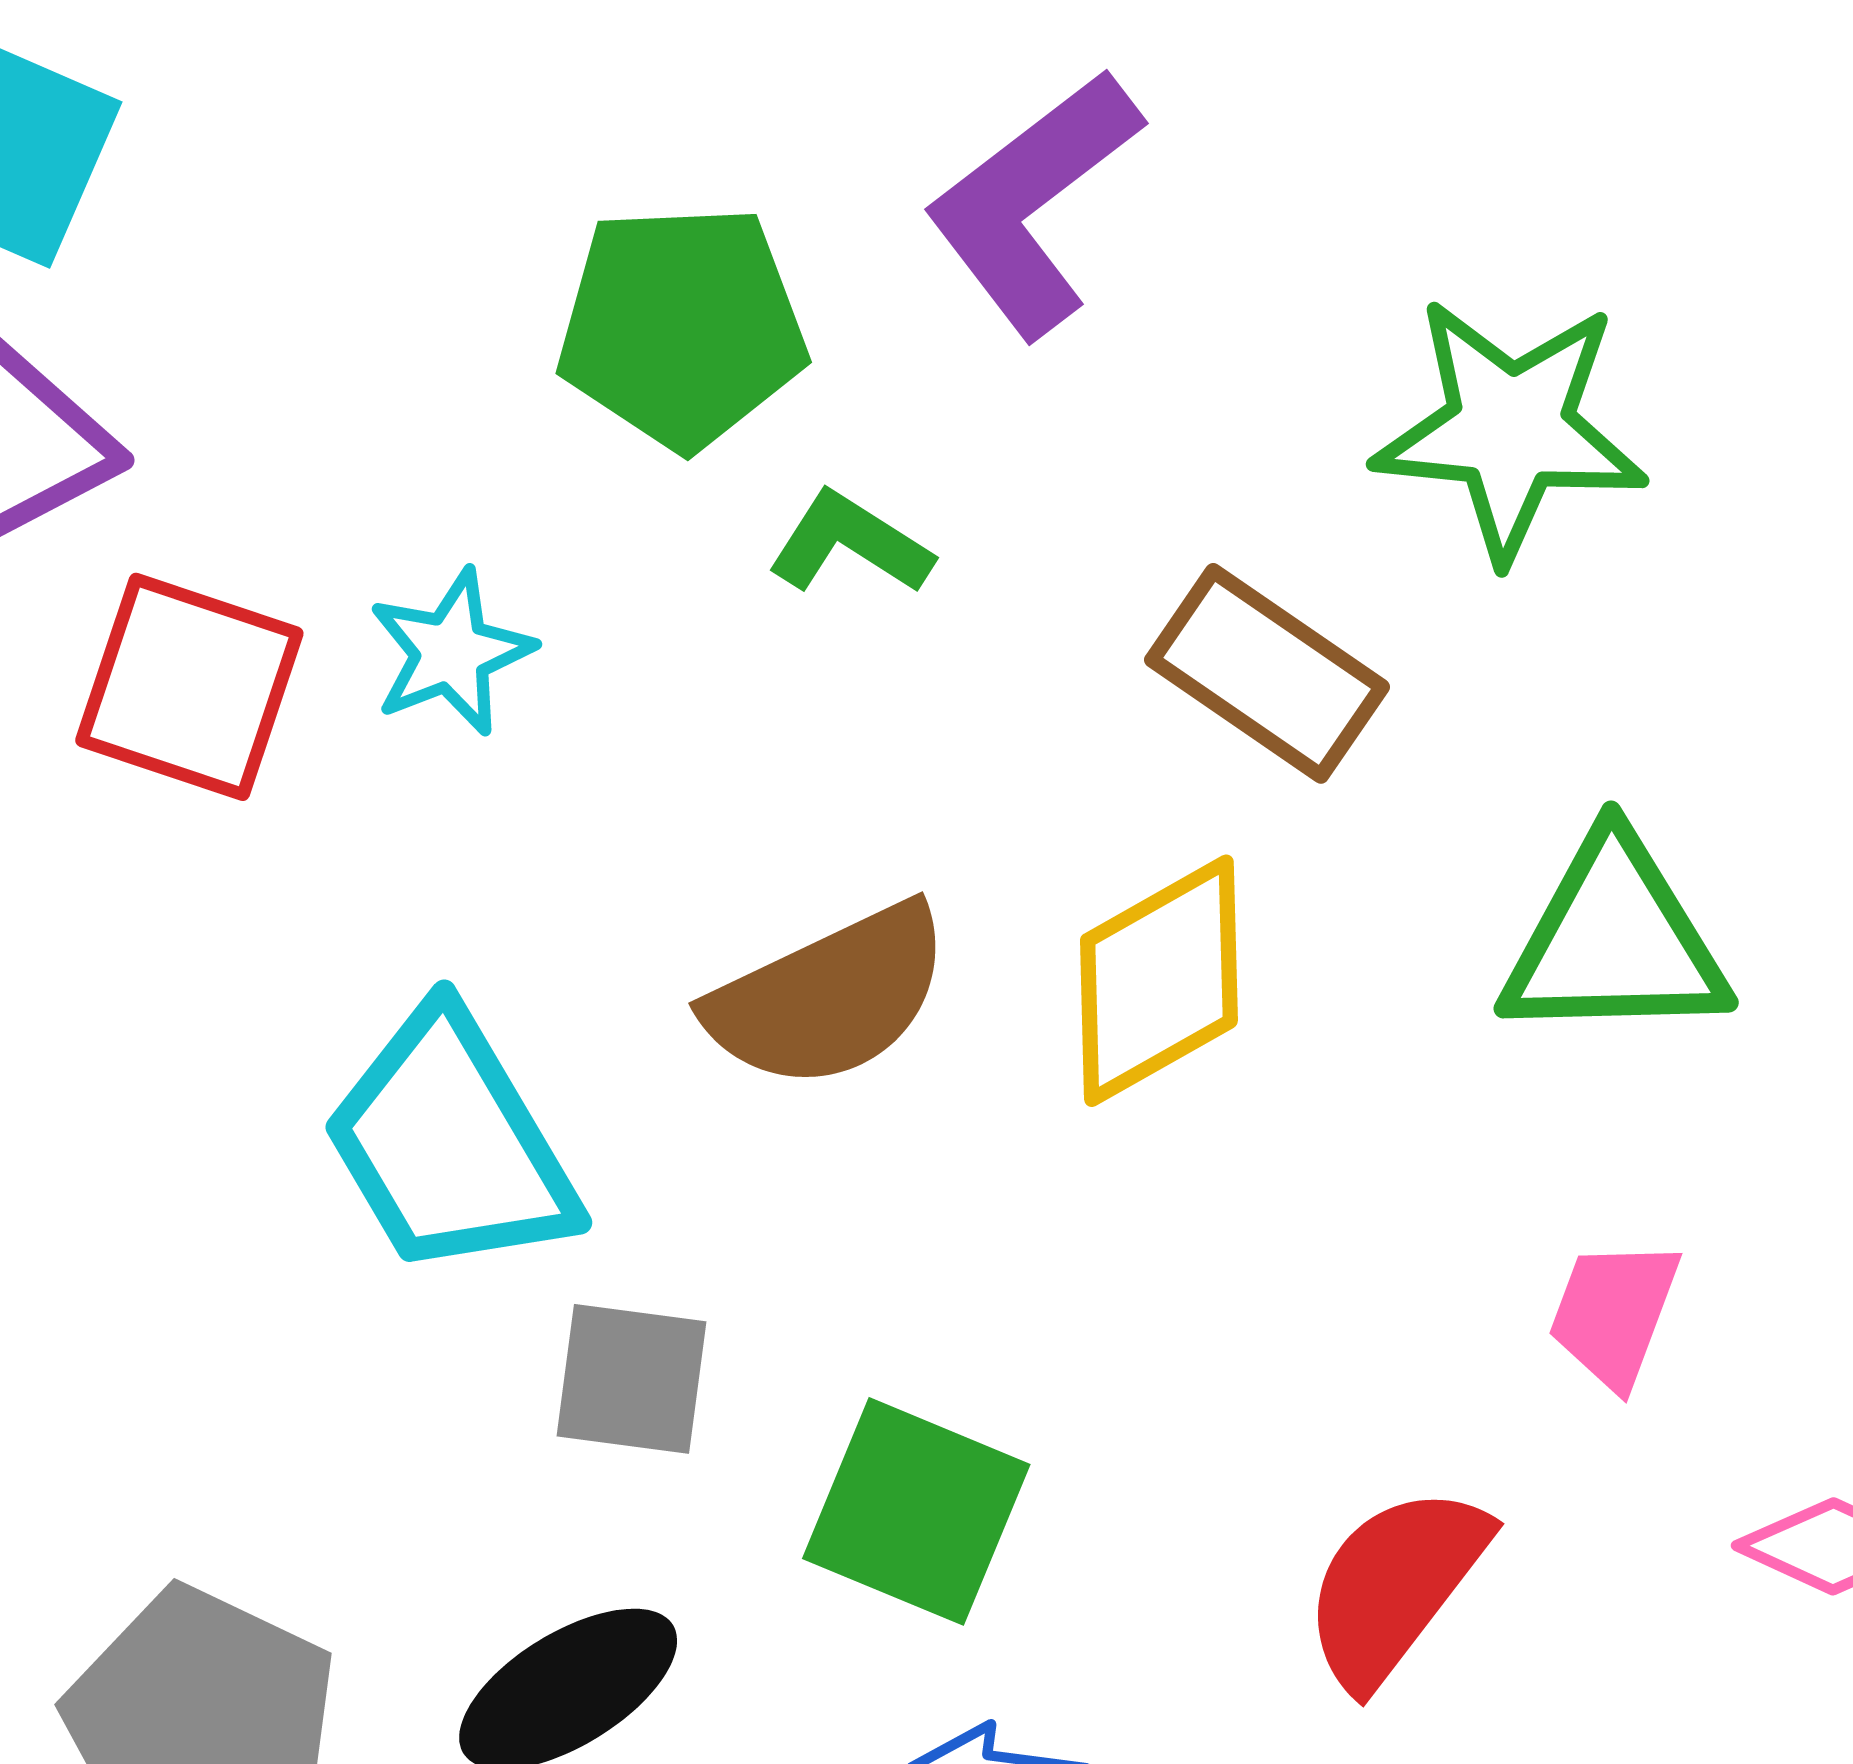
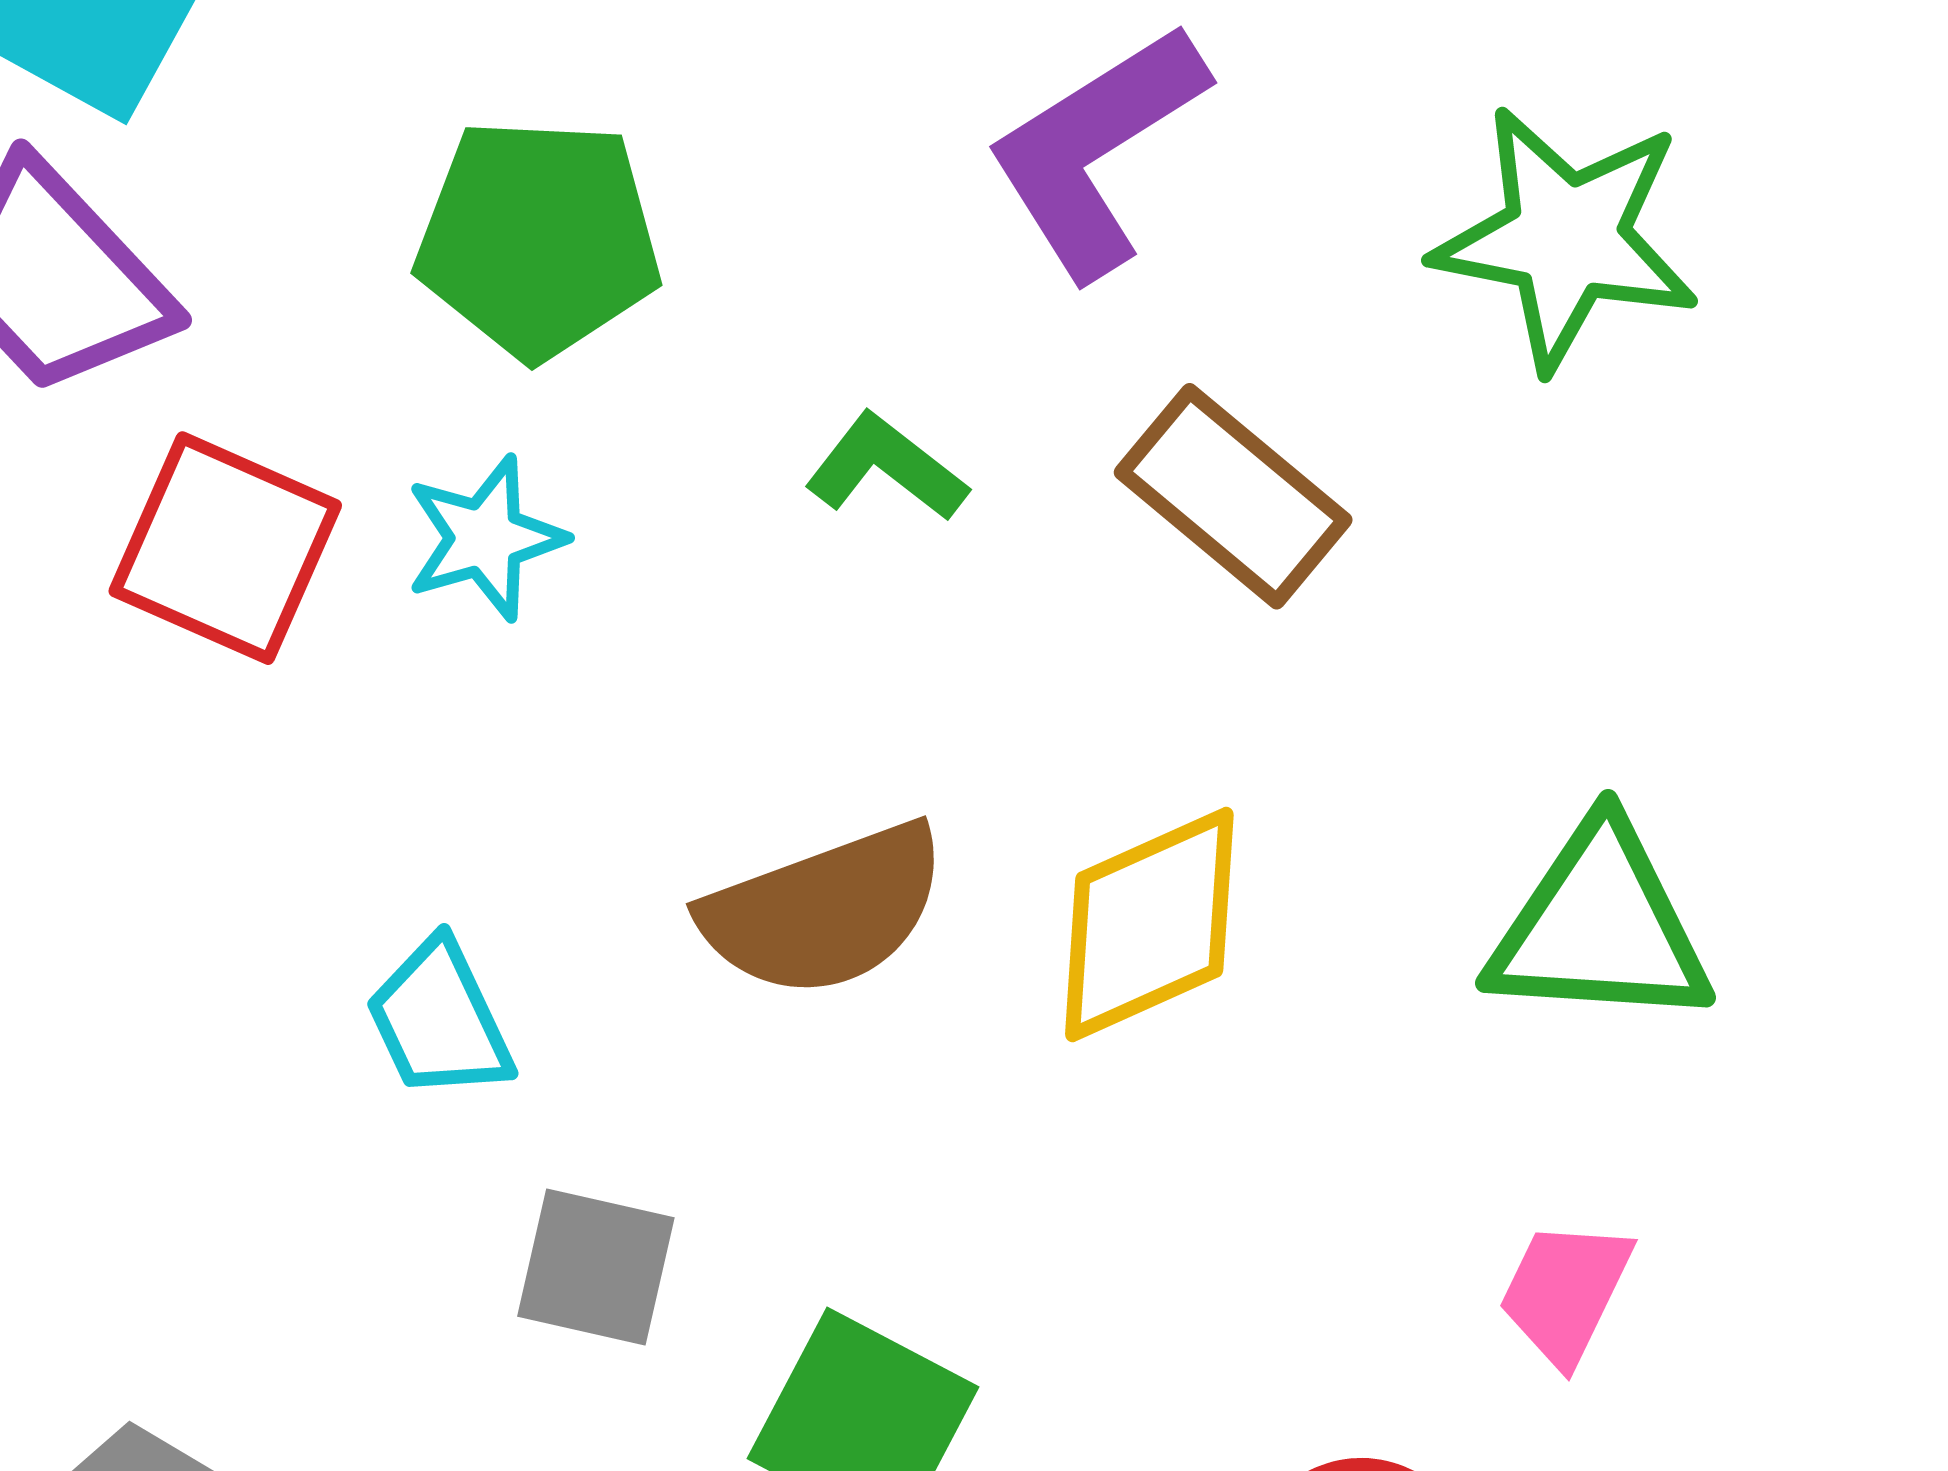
green pentagon: (682, 327) -> (538, 238), moved
green star: (1510, 429) -> (1566, 238), moved
brown rectangle: (1267, 673) -> (1233, 496), moved
cyan trapezoid: (450, 1144) -> (439, 1020), size x0.6

